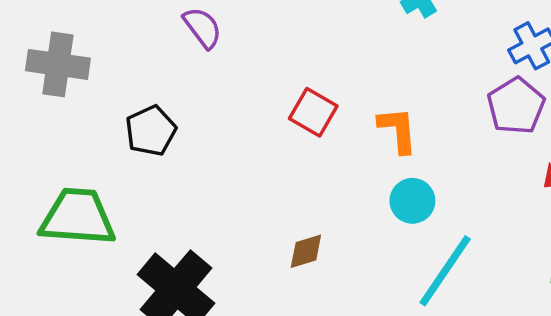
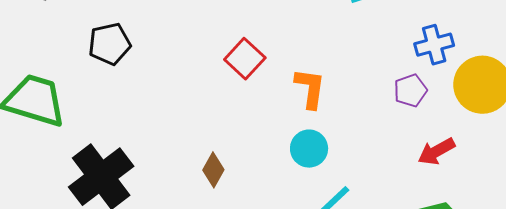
purple pentagon: (516, 106) -> (410, 90), size x0.7
brown diamond: (306, 251) -> (213, 170), turned -56

